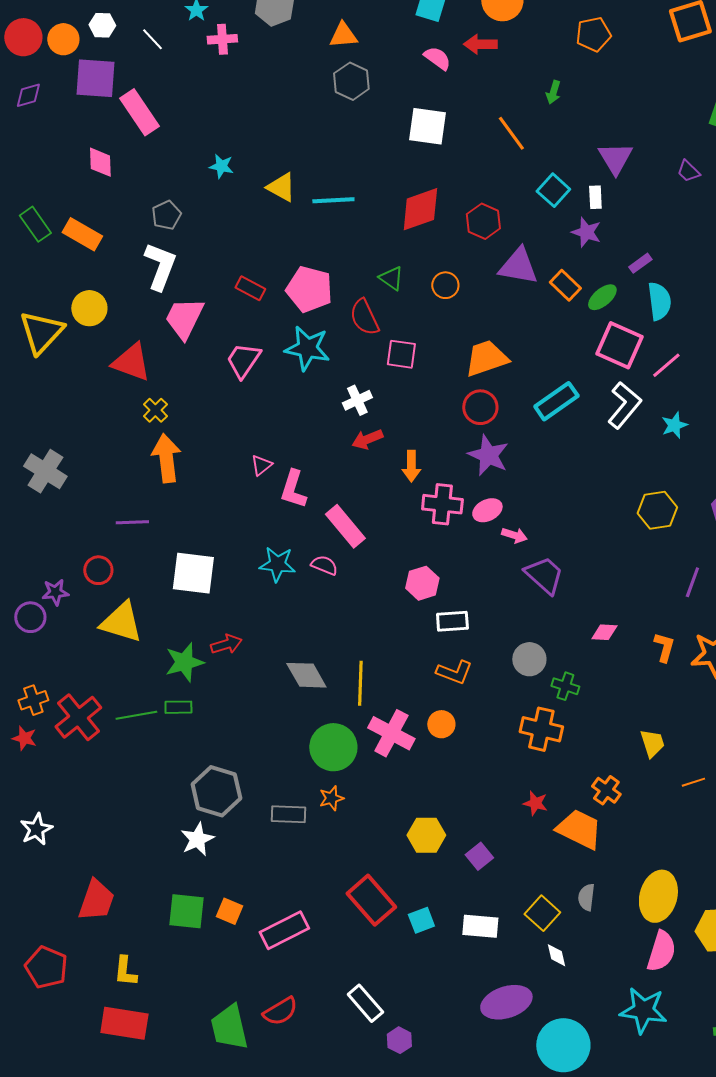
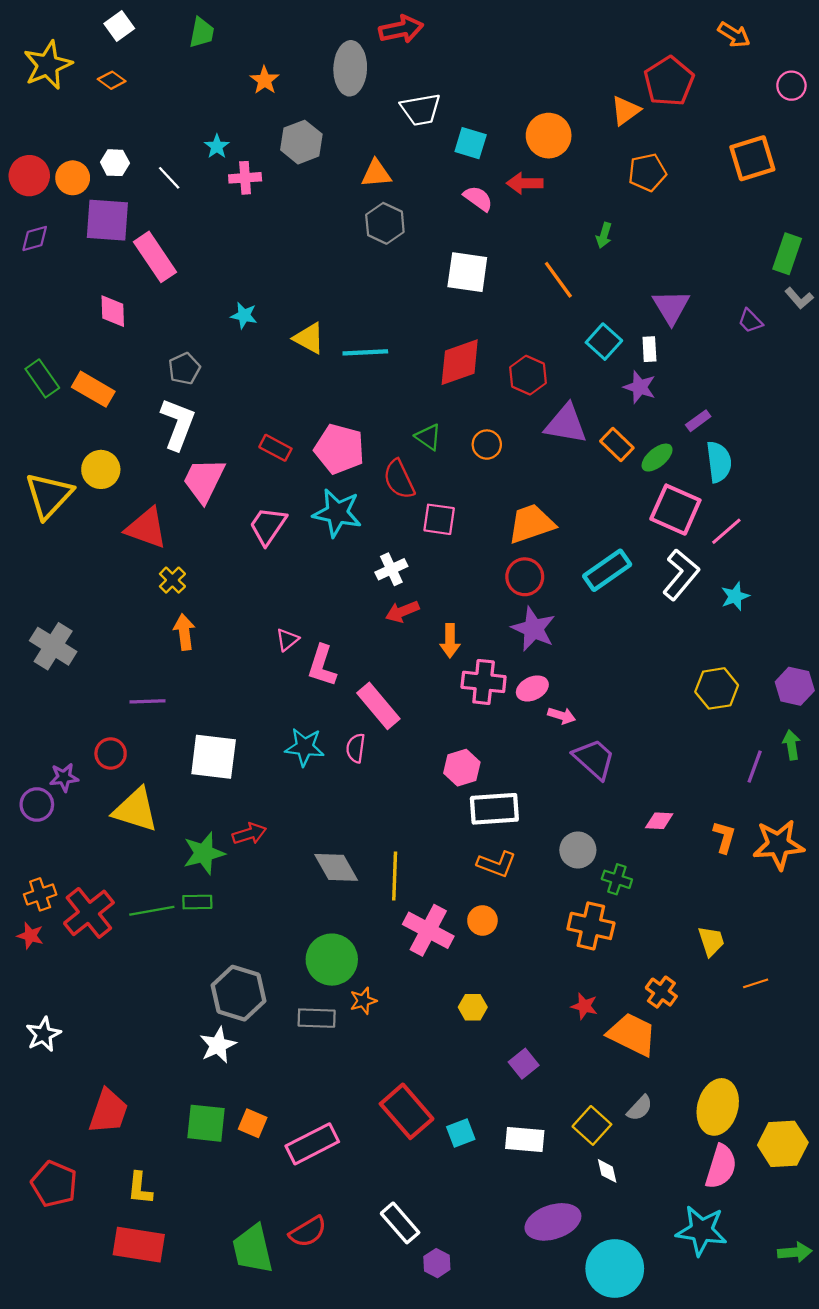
orange arrow: (166, 458) -> (184, 632), size x0.7
pink semicircle: (324, 565) -> (356, 748), turned -104
white rectangle: (452, 621) -> (494, 809), size x1.4
green circle: (333, 747) -> (332, 960), moved
yellow hexagon: (426, 835) -> (473, 1007), moved, size x0.7
gray semicircle: (586, 897) -> (640, 1108), turned -144

